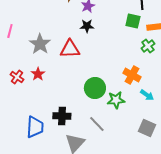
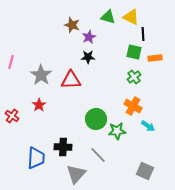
green cross: (148, 46) -> (134, 77), moved
red cross: (17, 77) -> (12, 116), moved
gray square: (147, 128) -> (145, 171), moved

